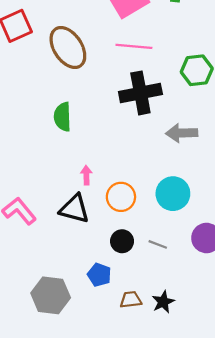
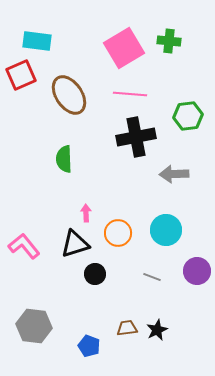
black triangle: (74, 209) -> (75, 244), turned -32
black circle: (122, 241) -> (95, 274), moved
blue pentagon: (99, 275) -> (89, 346), moved
gray hexagon: (51, 295) -> (34, 326), moved

